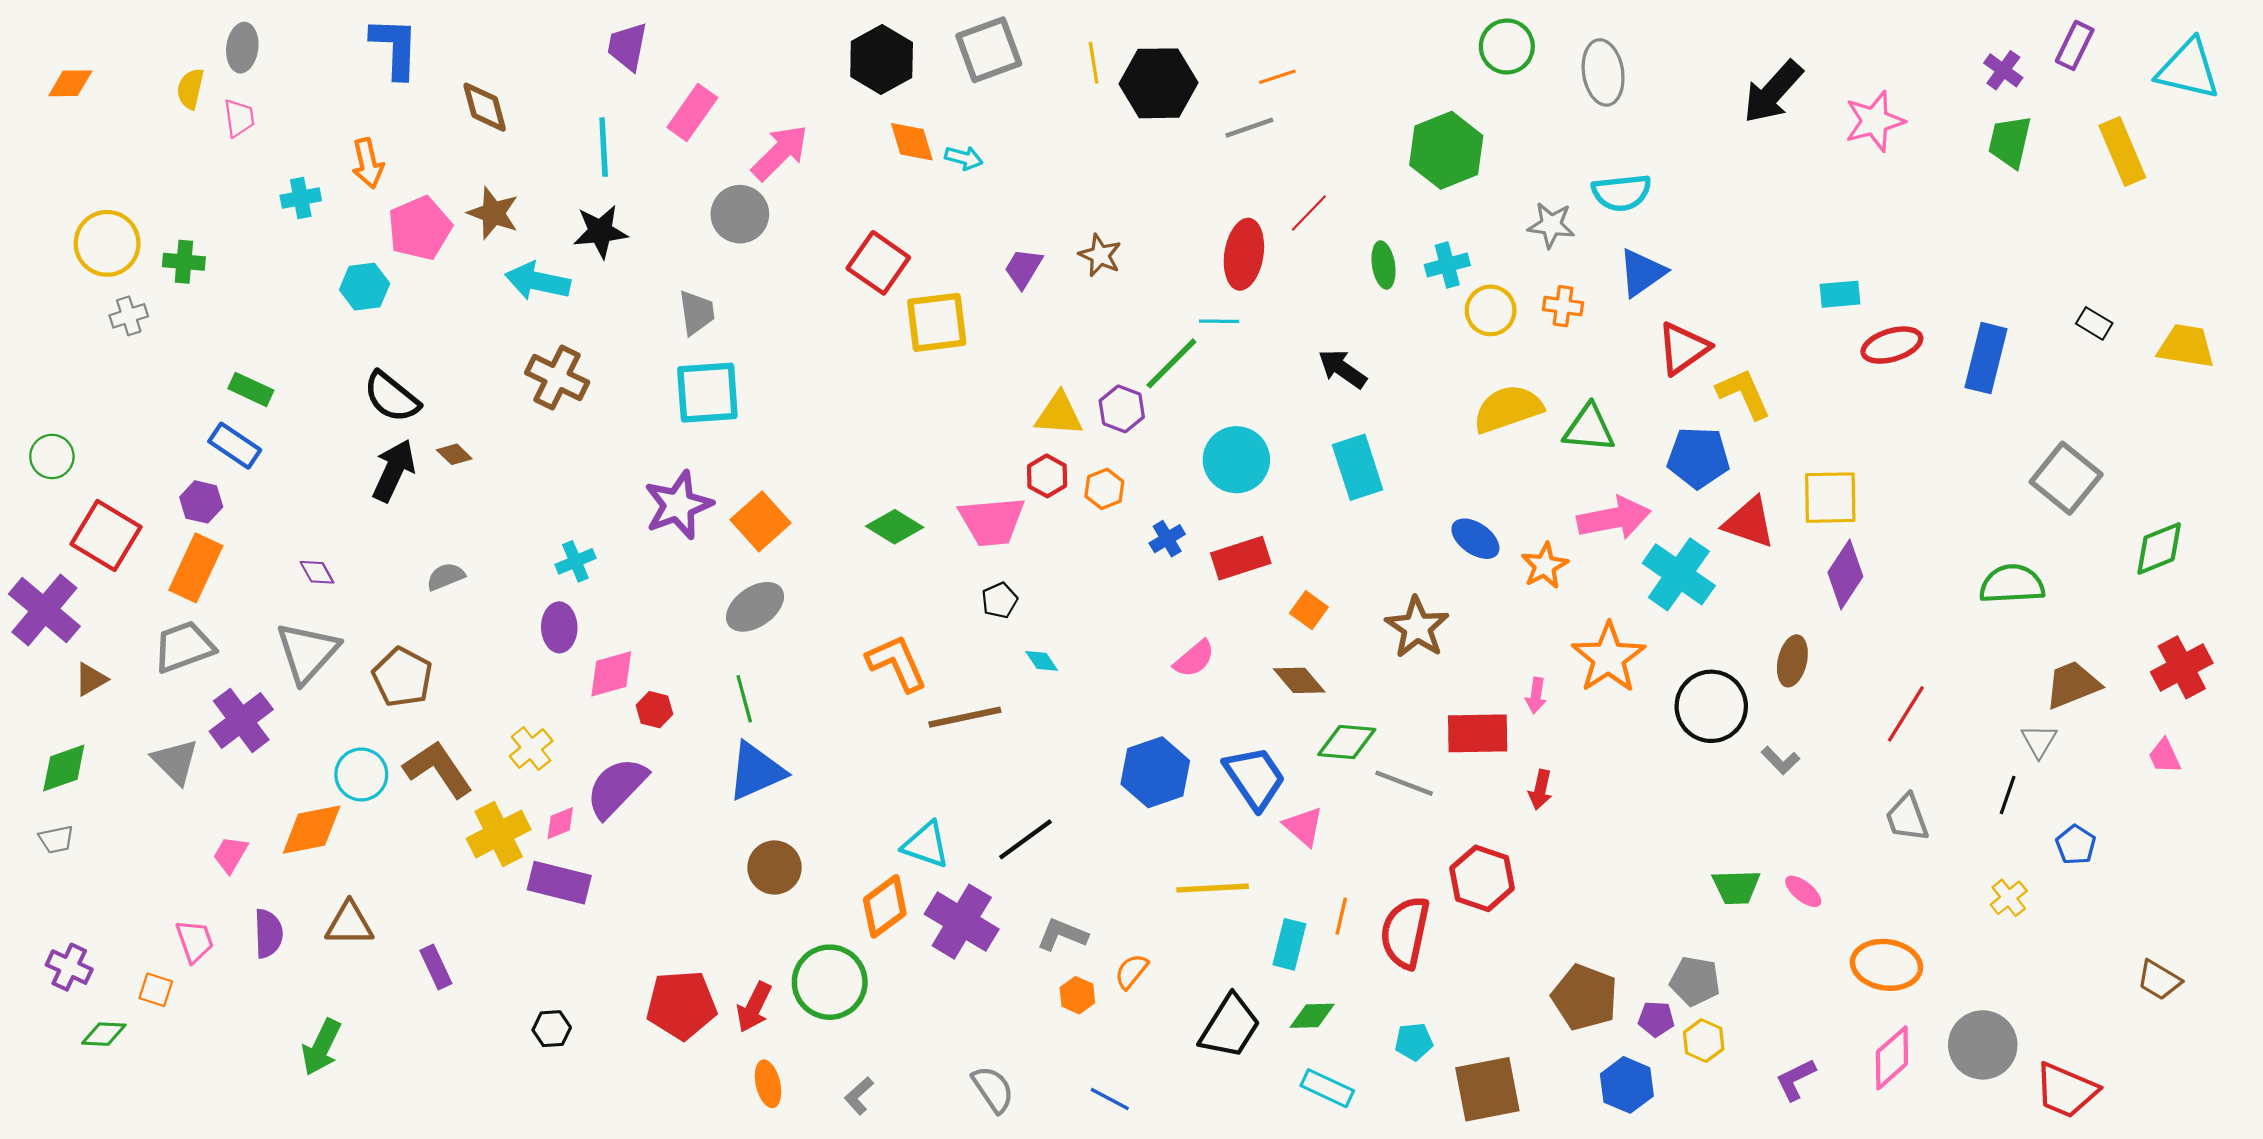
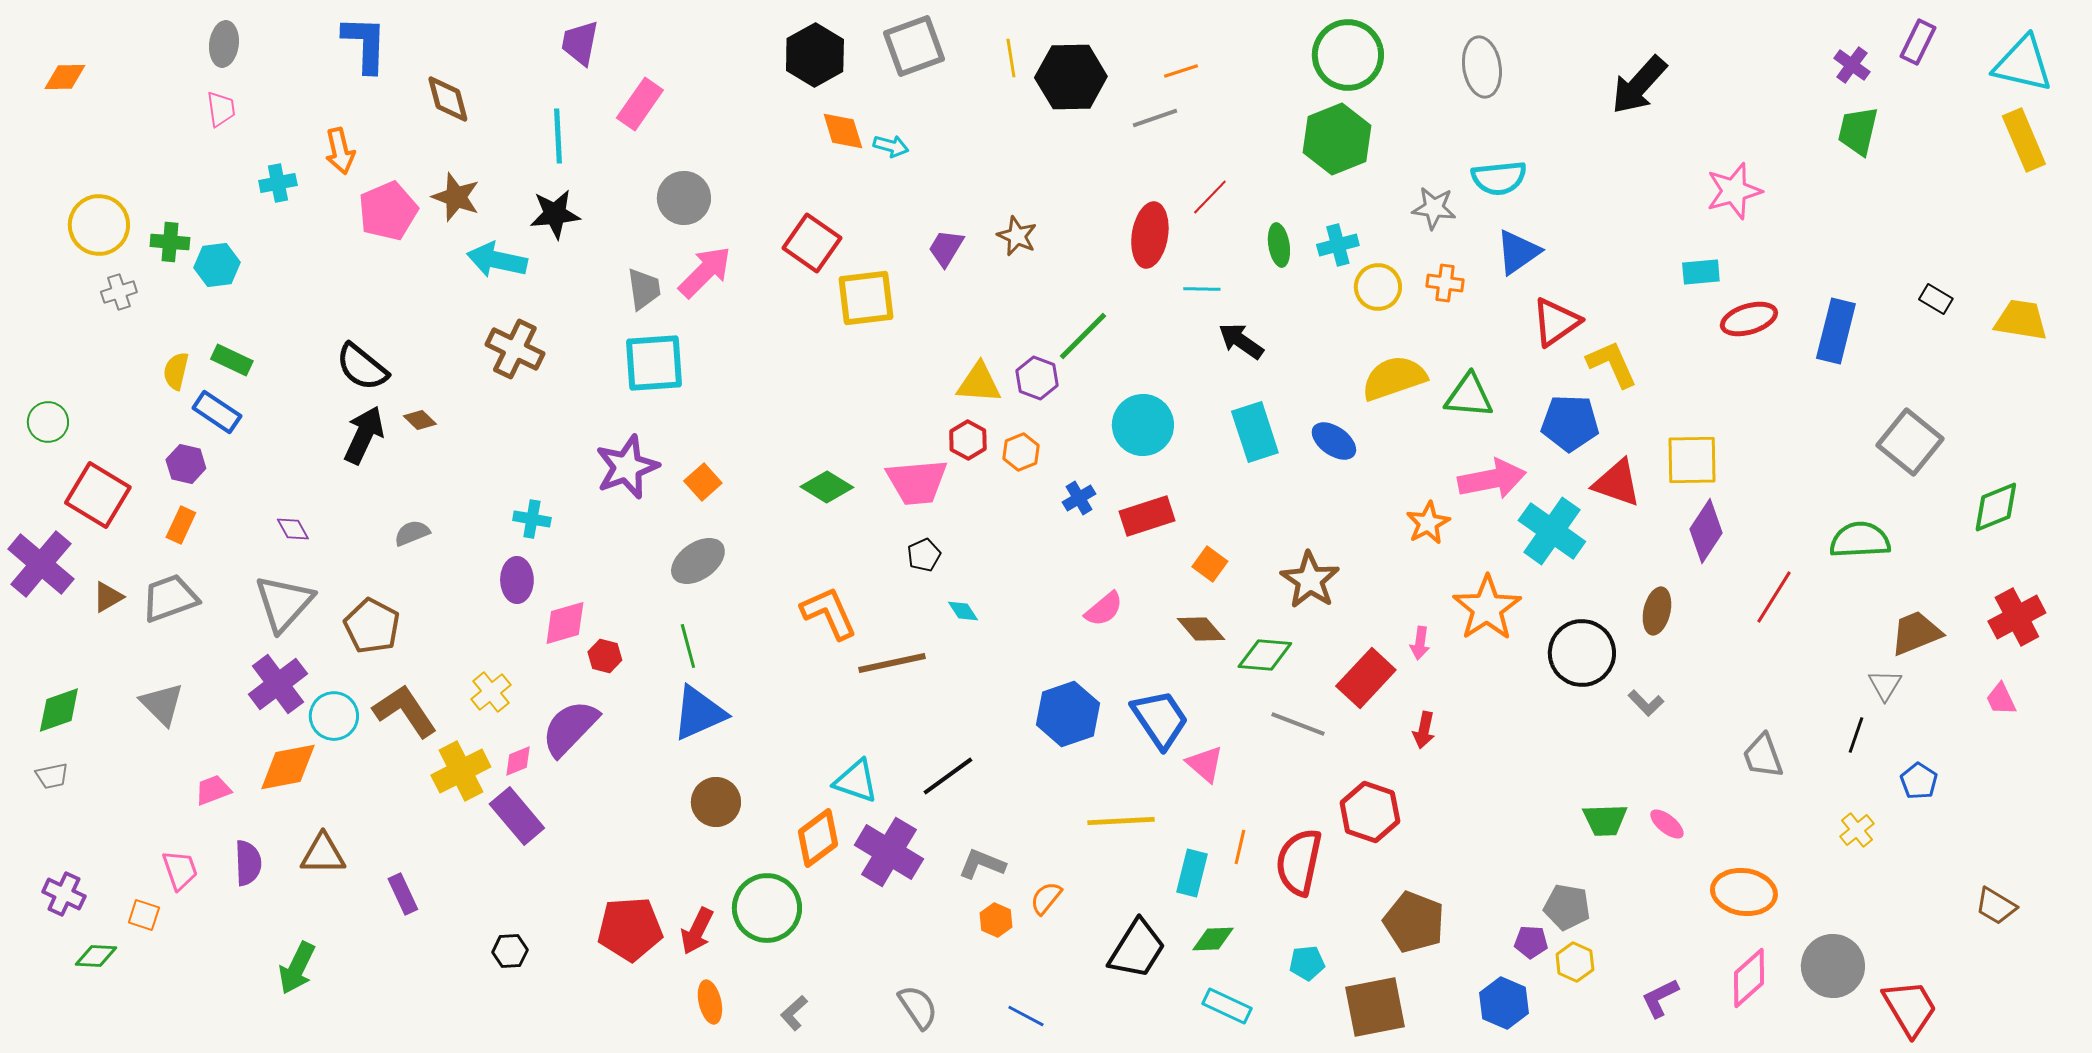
green circle: (1507, 46) -> (1348, 55), moved, size x1.4
yellow semicircle: (190, 89) -> (176, 371), moved
pink star: (1875, 121) -> (1734, 191), moved
yellow rectangle: (2122, 151) -> (2024, 140), moved
pink arrow: (780, 153) -> (705, 272), moved
cyan hexagon: (365, 287) -> (217, 265), moved
cyan line: (1219, 321) -> (1202, 289), moved
orange square: (760, 521) -> (703, 482), size x0.7
blue ellipse: (1475, 539) -> (1334, 441), moved
cyan cross: (575, 561) -> (532, 519), turned 33
orange rectangle: (196, 568) -> (181, 525), size x0.6
brown triangle: (91, 679) -> (108, 597), moved
red line: (1906, 714) -> (1774, 597), moved
purple cross: (241, 720) -> (278, 684), moved
red rectangle: (1478, 733) -> (1366, 678), turned -46
green diamond: (1347, 742) -> (1265, 655), moved
pink trapezoid: (230, 855) -> (213, 790), turned 39
purple rectangle: (559, 883) -> (517, 816), turned 36
brown pentagon: (1585, 997) -> (1414, 922), moved
red trapezoid: (2066, 1090) -> (1910, 1008), turned -144

